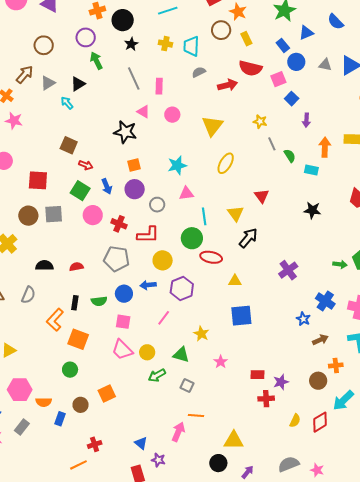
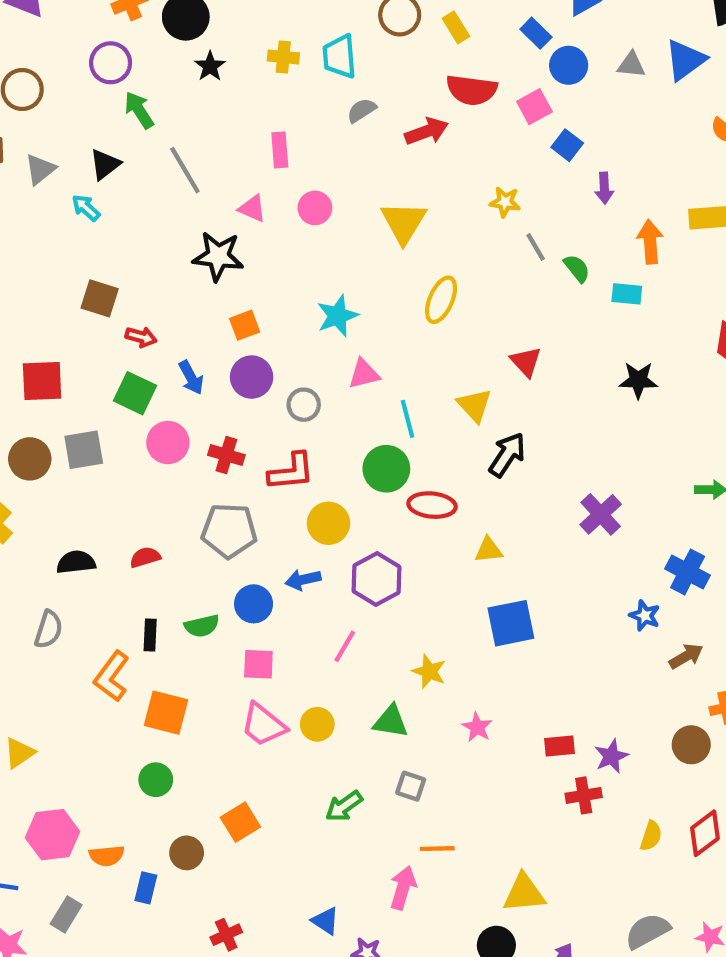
gray line: (134, 79) -> (185, 170), moved
green arrow: (157, 375) -> (344, 806), moved

